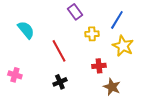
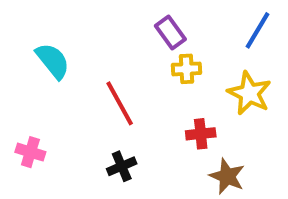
purple rectangle: (75, 12) -> (170, 32), moved
blue line: (117, 20) -> (257, 30), moved

